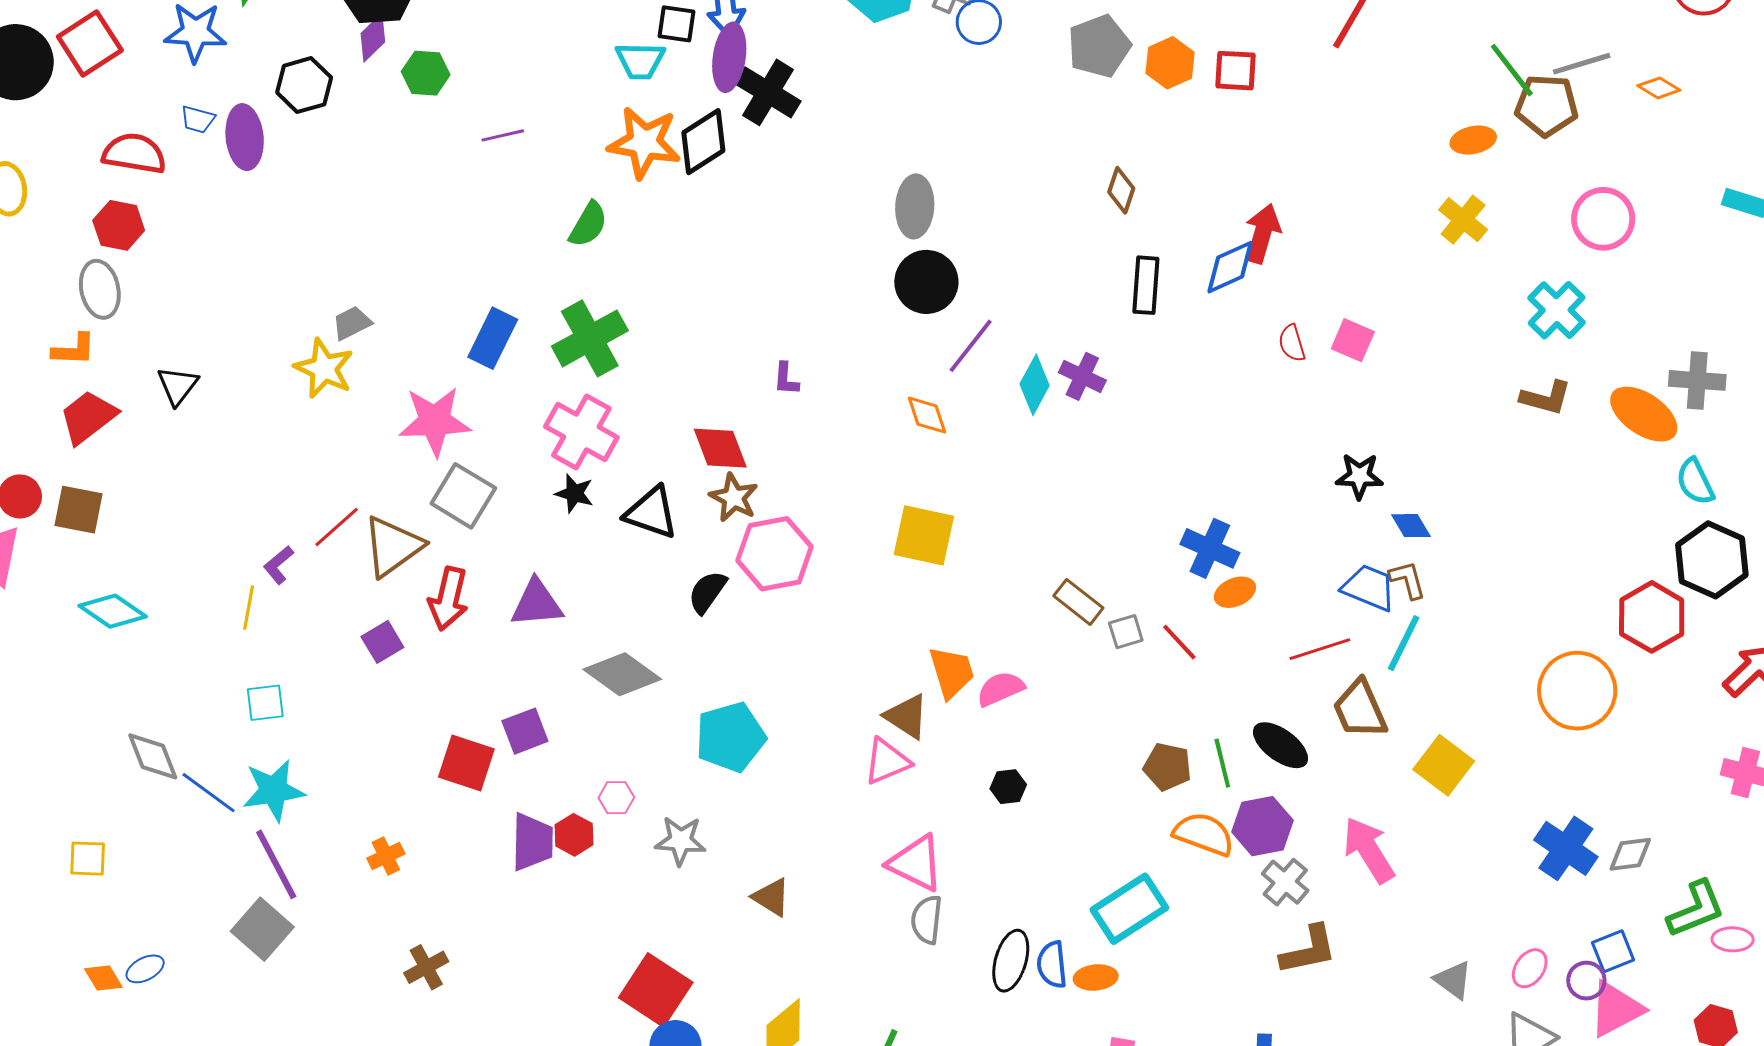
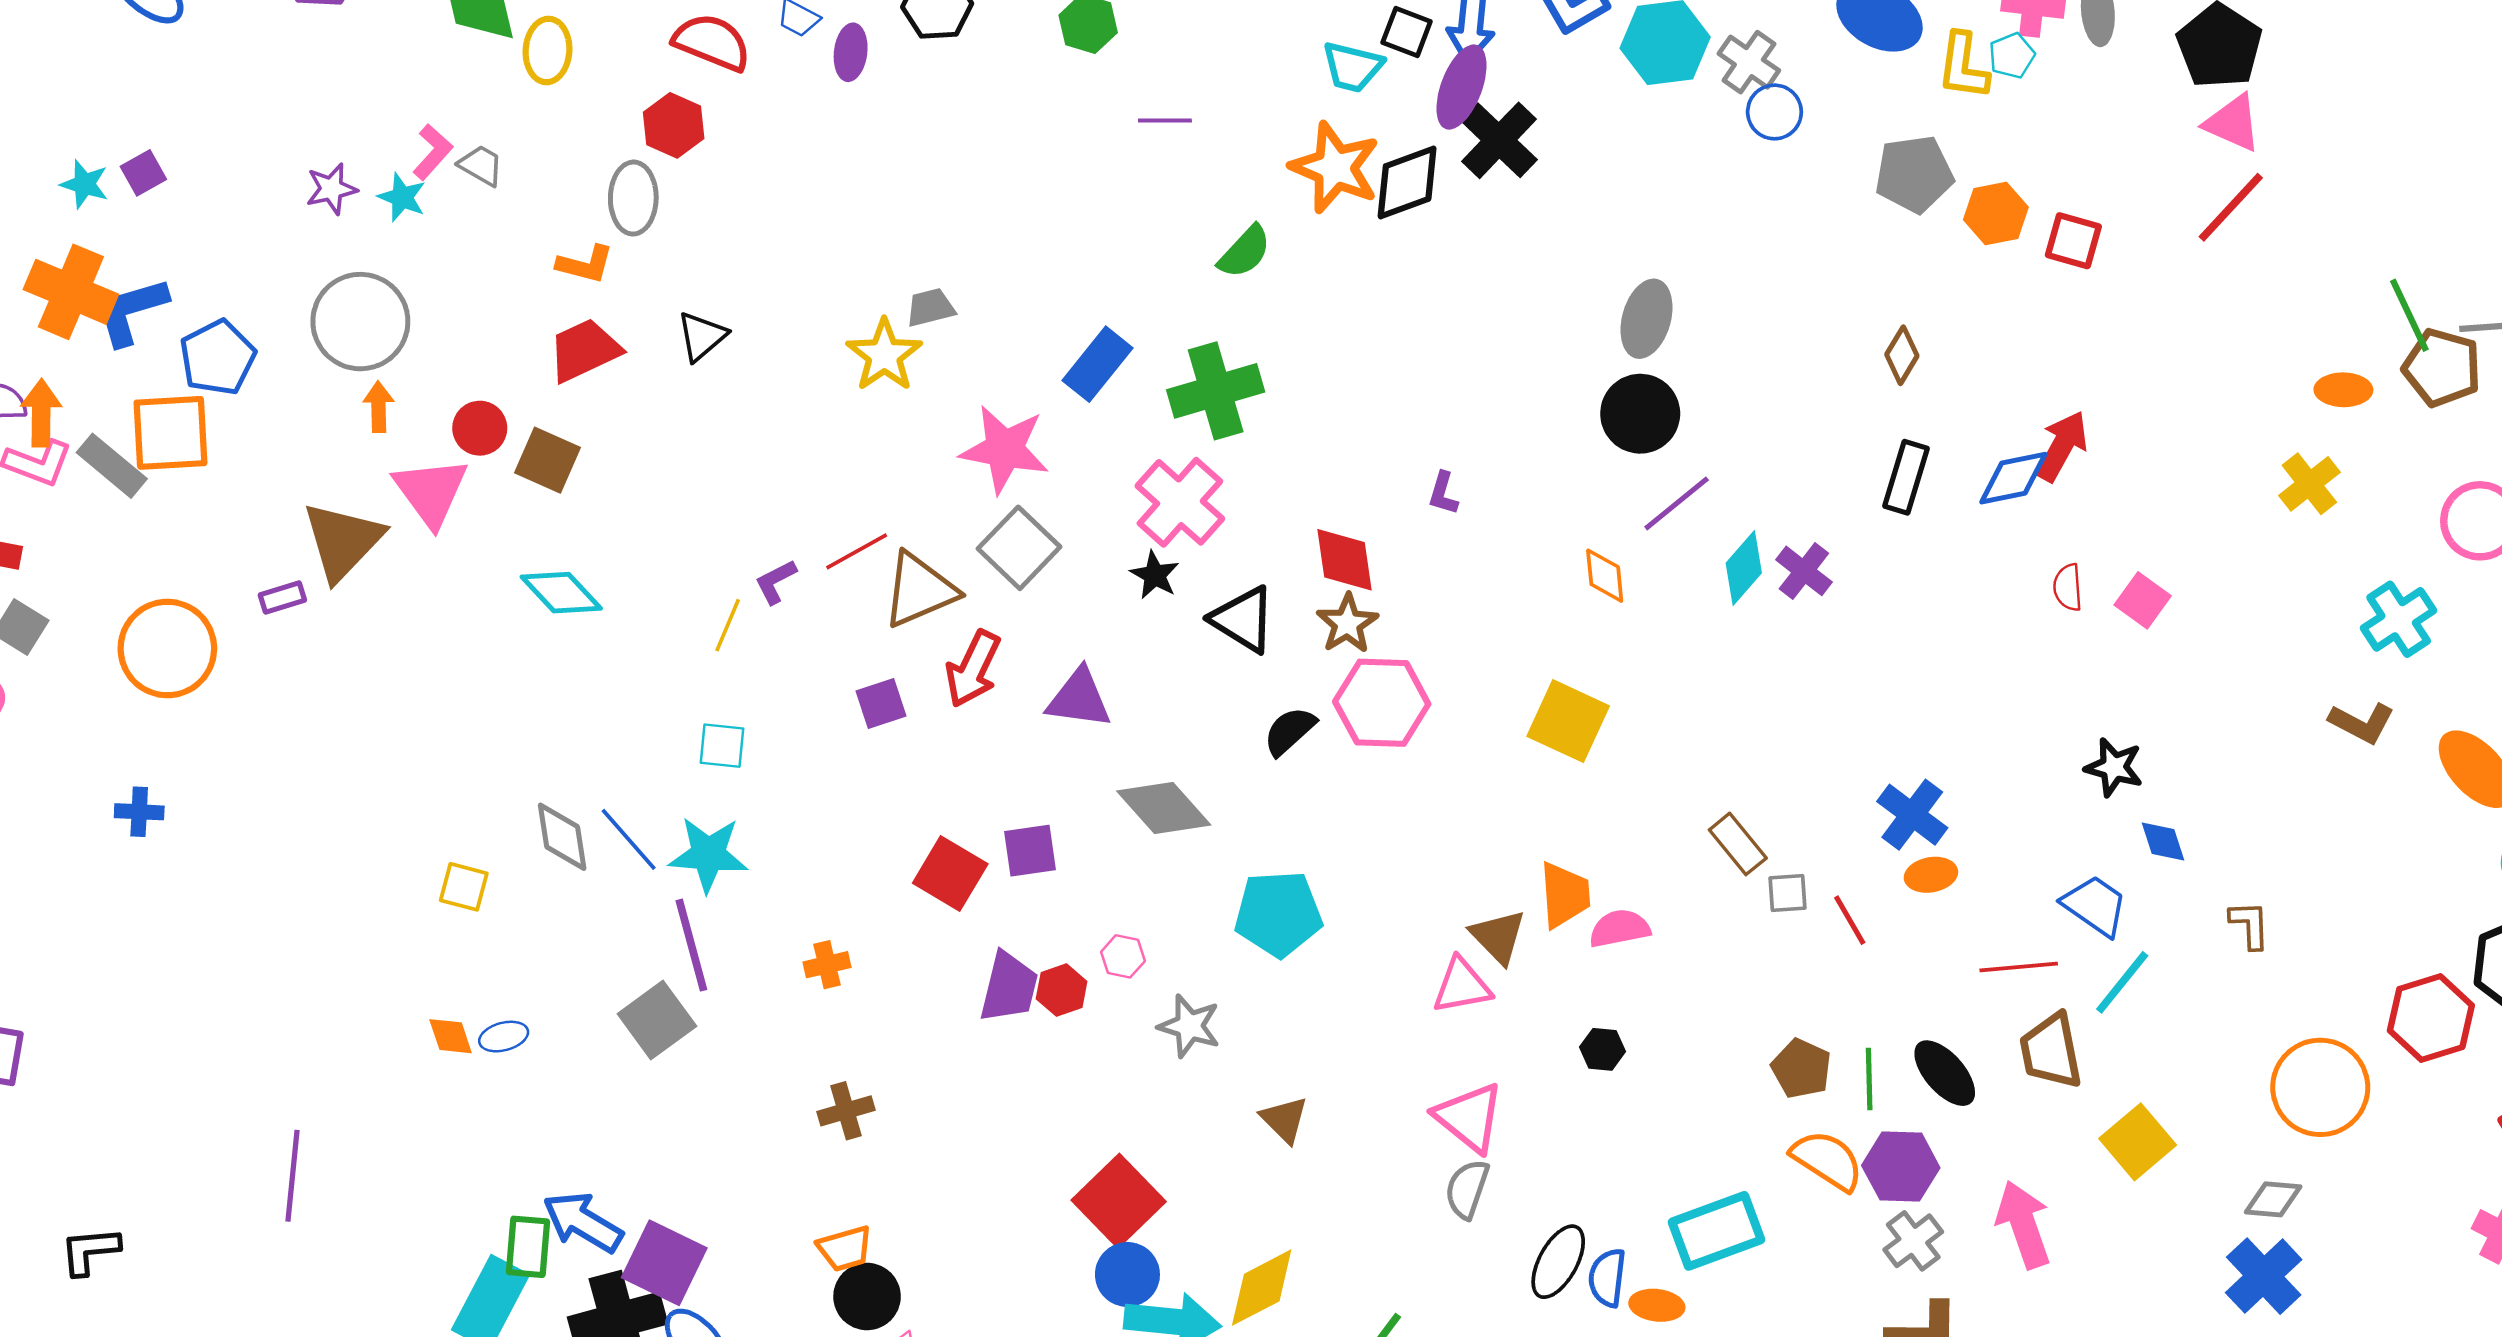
purple ellipse: (245, 137) -> (851, 52), size x0.7
brown L-shape: (1408, 580) -> (2250, 925), moved
gray diamond: (153, 756) -> (562, 837), moved
gray diamond: (1630, 854) -> (2273, 1199), moved

